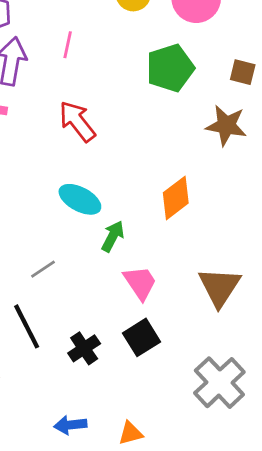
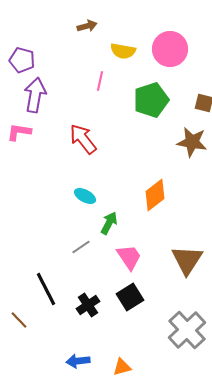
pink line: (68, 45) -> (100, 81), moved
cyan ellipse: (80, 199) -> (85, 196), size x0.7
gray line: (43, 269) -> (81, 247), moved

